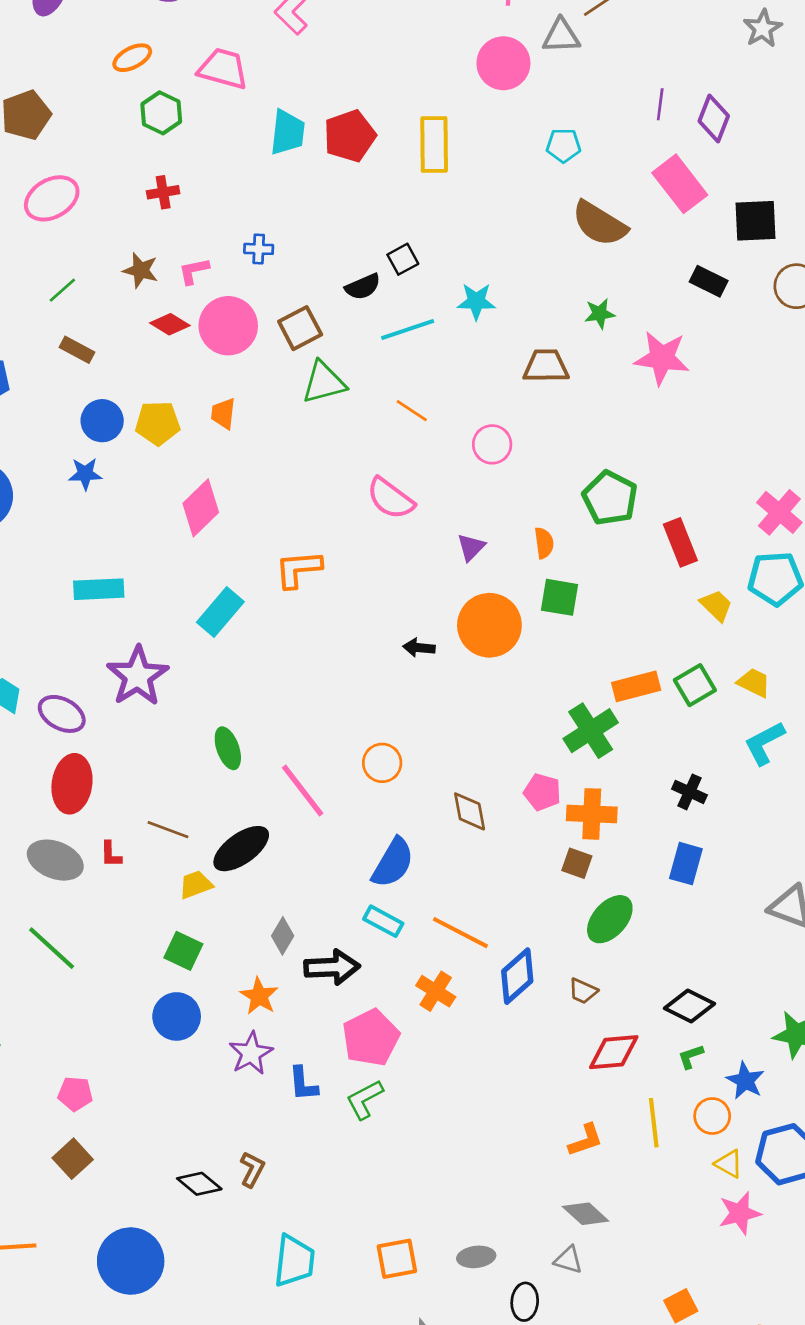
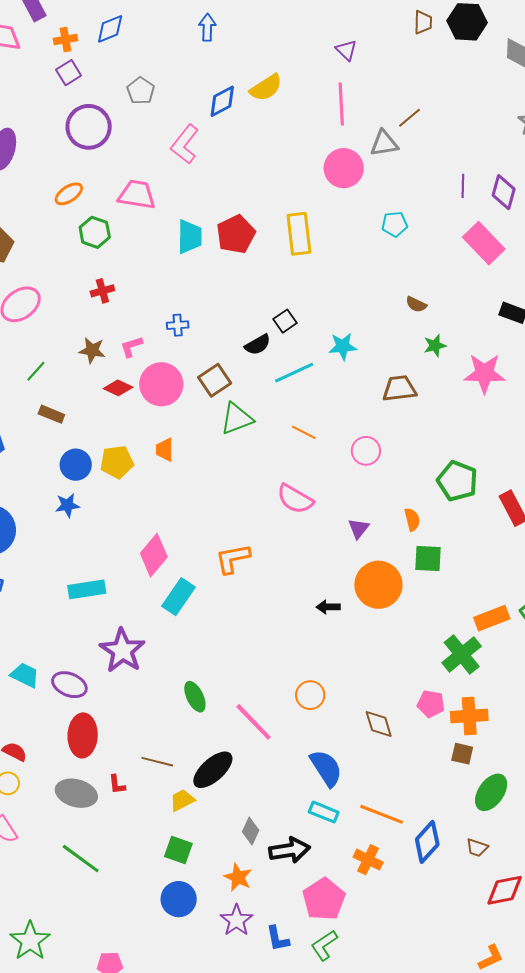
brown semicircle: (600, 224) -> (416, 304), moved, size x0.5
pink diamond: (201, 508) -> (154, 555), moved
blue semicircle: (393, 863) -> (326, 768), turned -57

